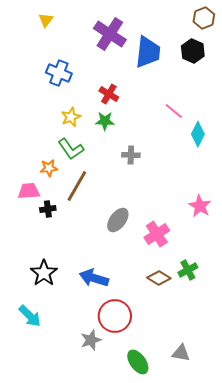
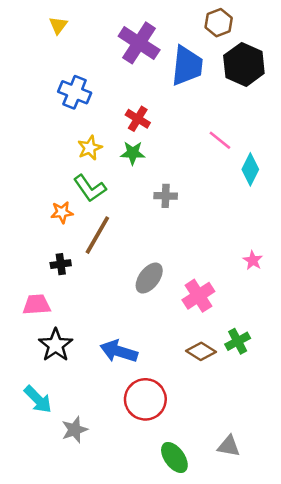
brown hexagon: (204, 18) -> (219, 23), moved
black hexagon: (193, 51) -> (244, 64), size x1.4
pink trapezoid: (29, 191) -> (37, 305), moved
pink star: (200, 206) -> (253, 260), size x0.7
gray star: (91, 340) -> (75, 430), moved

